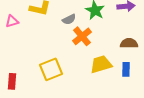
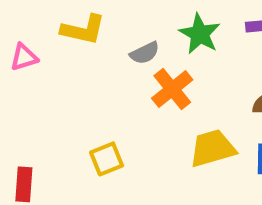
yellow square: (51, 69) -> (107, 159), size x0.7

